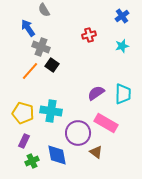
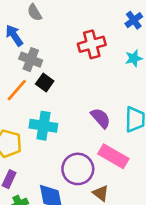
red cross: (89, 35) -> (92, 44), size x1.5
purple semicircle: (96, 93) -> (101, 118), turned 84
cyan cross: (51, 111) -> (43, 126), moved

